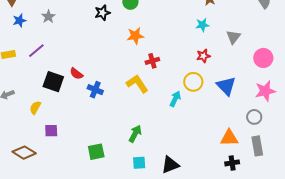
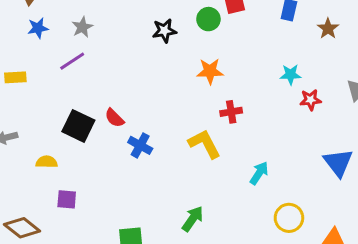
cyan star: (202, 25) -> (291, 75), moved
purple line: (36, 51) -> (72, 61), moved
red star: (203, 56) -> (310, 100), moved
yellow circle: (193, 82) -> (289, 218), moved
yellow semicircle: (35, 108) -> (47, 162), turned 56

